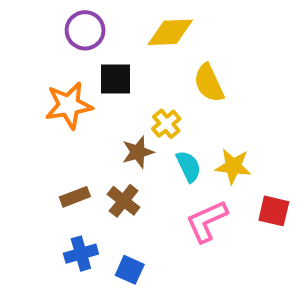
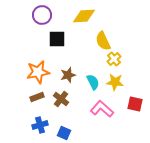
orange star: (69, 105) -> (38, 72), moved
yellow cross: (166, 124) -> (114, 59), moved
pink L-shape: (207, 221) -> (102, 109), turned 65

